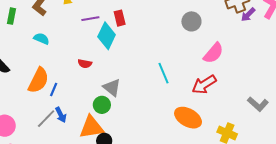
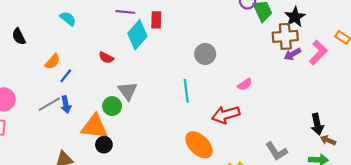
gray circle: (191, 21) -> (205, 54), moved
pink semicircle: (213, 53) -> (245, 84), size x0.6
orange semicircle: (38, 80) -> (53, 62), size x0.6

